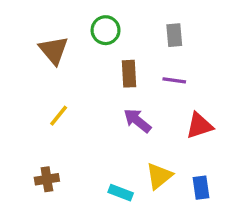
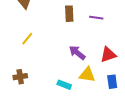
purple arrow: (137, 121) -> (77, 53), moved
red triangle: (199, 126) -> (108, 55), moved
yellow triangle: (159, 176) -> (87, 75), turned 48

